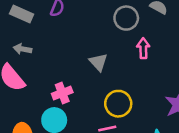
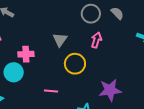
yellow circle: (118, 104) -> (75, 64), moved

